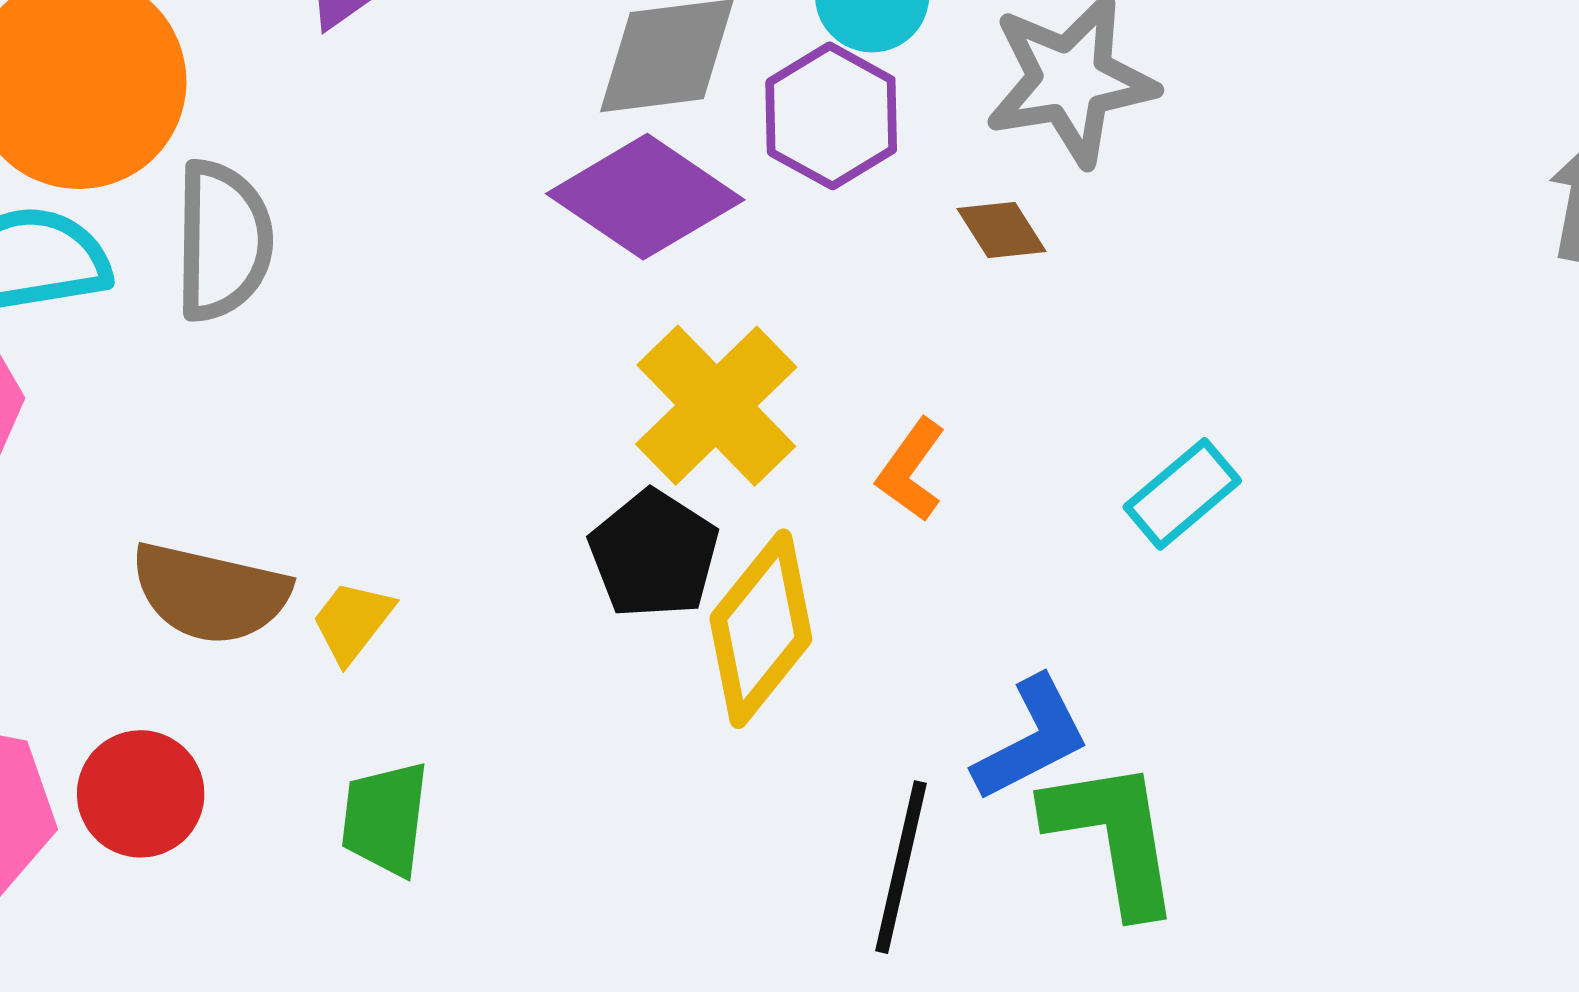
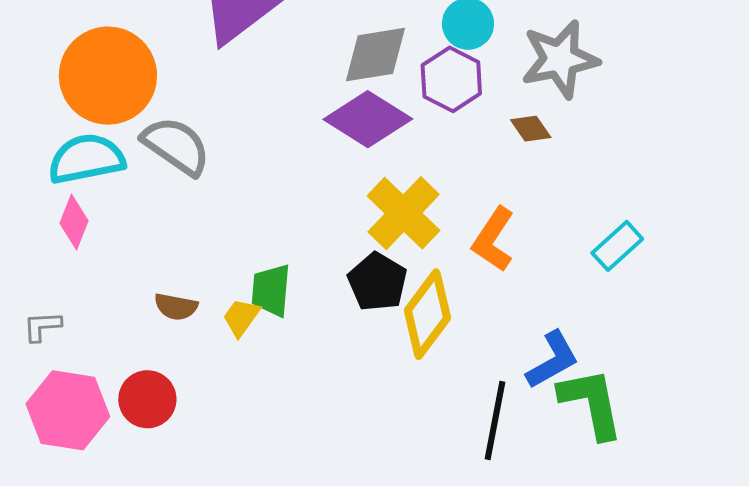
gray semicircle: (223, 241) -> (176, 146), turned -54
orange L-shape: (911, 470) -> (493, 239), size x1.4
brown semicircle: (210, 593) -> (176, 307), size x0.6
green trapezoid: (385, 819) -> (271, 290), moved

